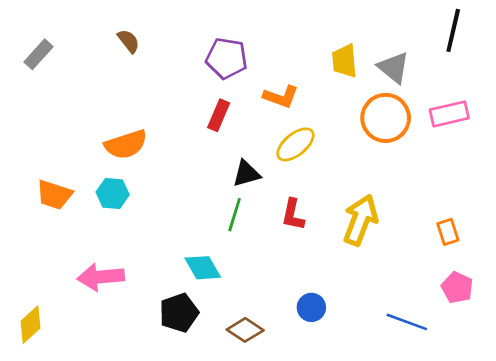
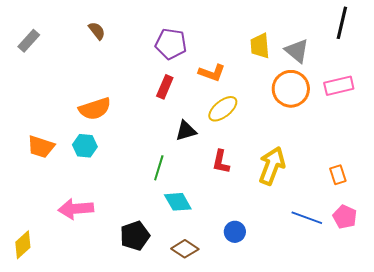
green line: (235, 215) -> (159, 168), moved
cyan diamond: (203, 268) -> (178, 202), moved
blue line: (407, 322) -> (307, 218), moved

